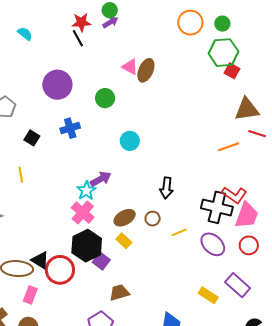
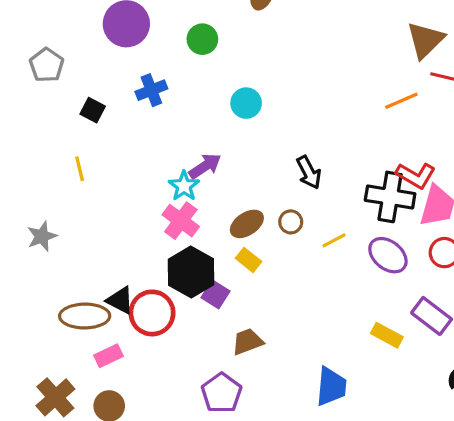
brown triangle: (247, 109) -> (425, 40), turned -32
black arrow: (166, 188) -> (309, 172), turned -30
pink rectangle: (30, 295) -> (108, 356), turned 48

